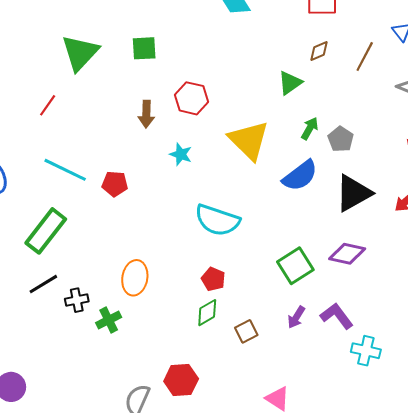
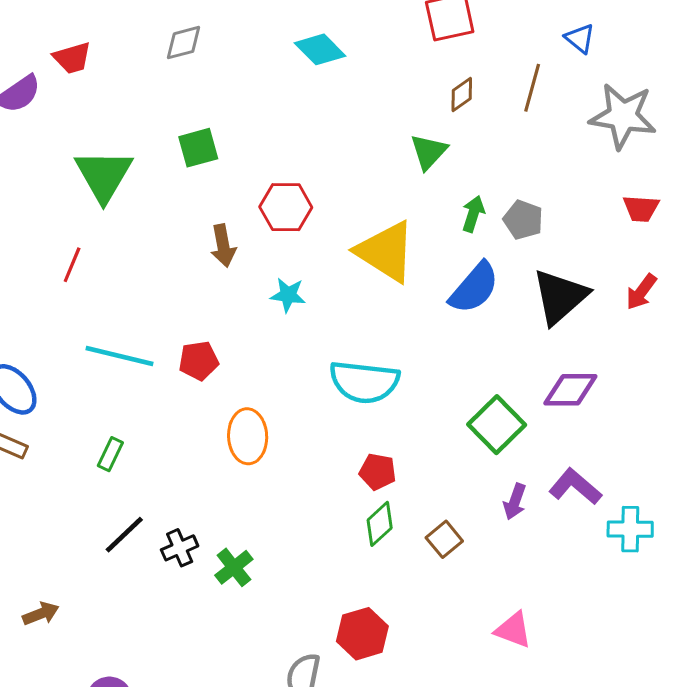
green rectangle: (46, 231) -> (110, 454), size x0.5
orange ellipse: (135, 278) -> (248, 436), moved

